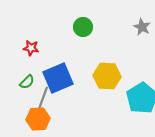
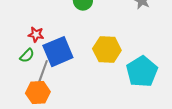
red star: (31, 48) -> (36, 35), moved

